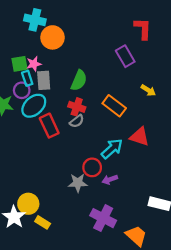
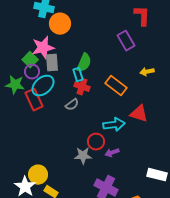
green square: (19, 64) -> (30, 60), moved, turned -35
pink star: (34, 64) -> (43, 48), size x1.6
cyan rectangle: (27, 78) -> (78, 75), moved
yellow arrow: (148, 90) -> (147, 72), turned 136
gray semicircle: (77, 121) -> (72, 105), moved
red rectangle: (49, 126) -> (34, 100), moved
cyan arrow: (112, 149) -> (114, 125), turned 35

